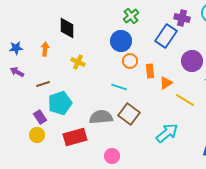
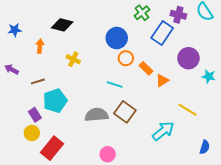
green cross: (131, 16) -> (142, 13), moved
black diamond: (67, 28) -> (62, 25), turned -75
blue star: (16, 48) -> (15, 30), moved
orange rectangle: (150, 71) -> (146, 68), turned -40
yellow line: (185, 100) -> (187, 110), moved
red rectangle: (75, 137) -> (52, 148), moved, turned -35

